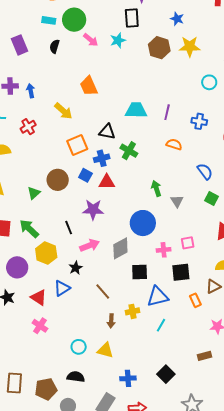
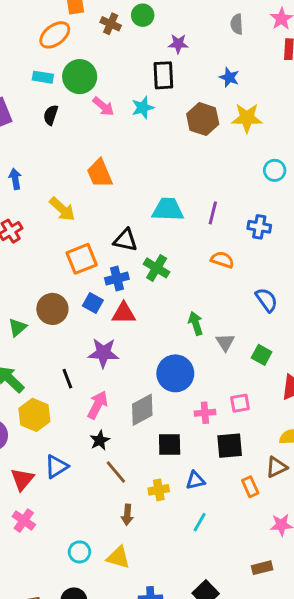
green square: (211, 199) -> (262, 355), moved
pink arrow: (90, 245) -> (97, 405), turned -42
black star: (76, 268) -> (100, 440), moved
blue triangle: (158, 296) -> (195, 480), size x0.6
red triangle: (39, 297) -> (22, 479), turned 36
yellow cross: (133, 311) -> (159, 490), moved

